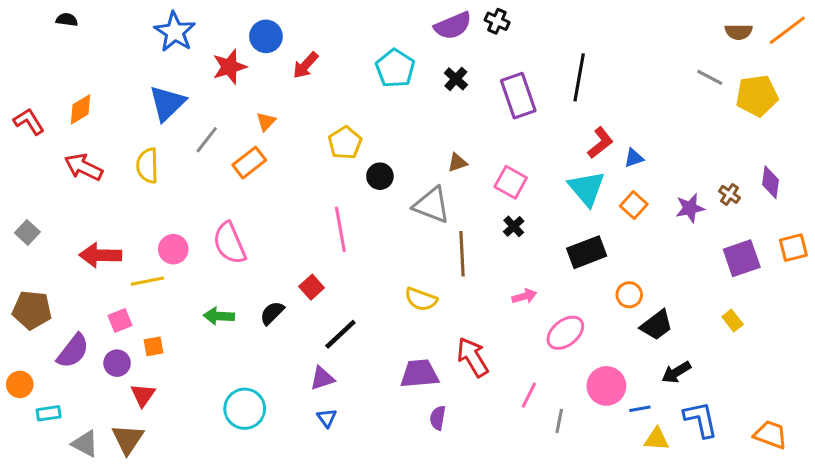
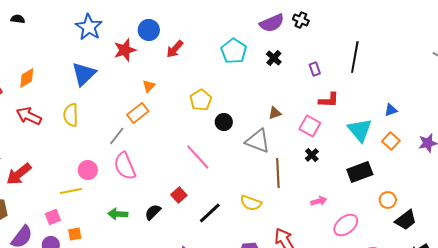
purple rectangle: (518, 96) -> (315, 69), size x0.5
gray line: (207, 140) -> (117, 136), moved
red L-shape: (600, 143) -> (329, 100), moved, turned 40
pink line: (340, 229) -> (198, 157), turned -32
red arrow: (100, 255) -> (19, 174), moved, turned -40
black line: (340, 334) -> (210, 213), moved

